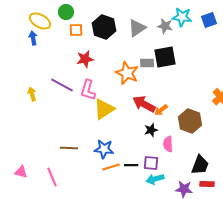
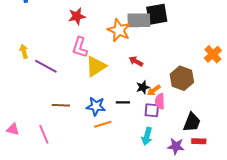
gray rectangle: (147, 63) -> (139, 20), size x1.6
purple line: (62, 85) -> (46, 66), moved
red arrow: (144, 104) -> (136, 61), size x0.6
orange arrow: (161, 110) -> (154, 90), moved
purple square: (151, 163) -> (152, 110), moved
black line: (131, 165) -> (123, 102), moved
cyan arrow: (155, 179) -> (147, 136), turned -60

